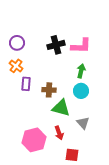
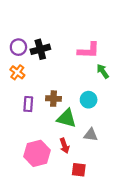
black cross: (56, 45) -> (40, 49), moved
green arrow: (81, 71) -> (103, 71), moved, turned -48
purple rectangle: (26, 84) -> (28, 104), moved
gray triangle: (83, 123) -> (91, 135), turned -40

